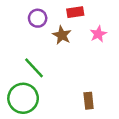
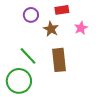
brown rectangle: (89, 101) -> (59, 60), moved, size x1.6

